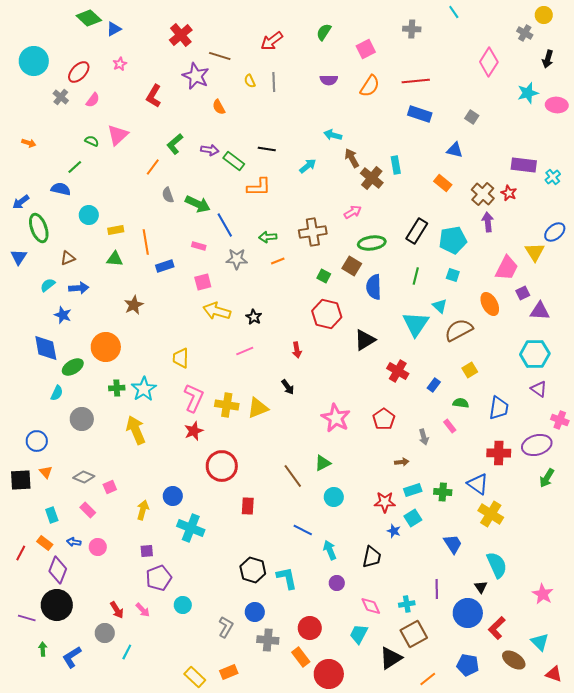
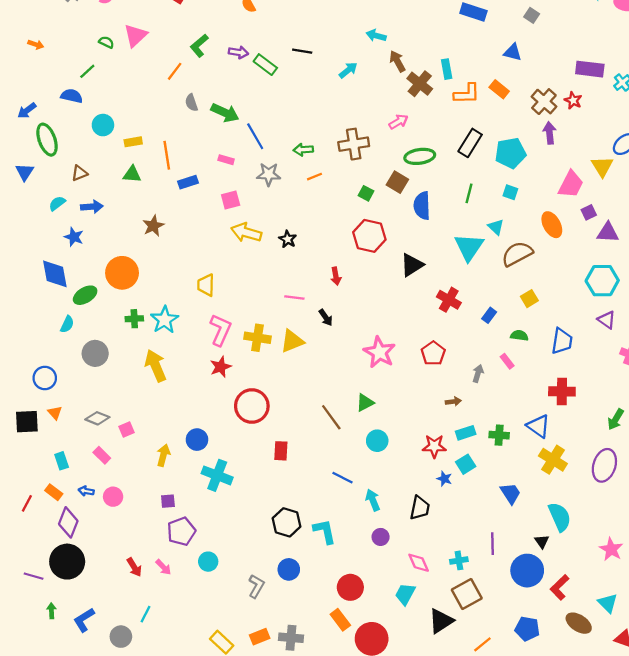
orange L-shape: (259, 187) -> (467, 94), moved
pink line: (245, 351) -> (294, 297), moved, turned 30
gray arrow: (424, 437) -> (478, 374), turned -147
purple ellipse: (537, 445) -> (604, 465), moved, turned -56
gray circle: (105, 633) -> (121, 637), moved
gray cross: (268, 640) -> (291, 638), moved

